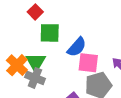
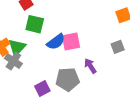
pink square: (88, 63) -> (71, 41), moved, turned -30

